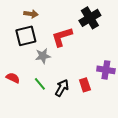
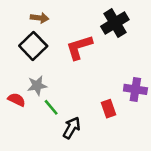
black square: (26, 36) -> (33, 46), turned -30
gray star: (43, 56) -> (37, 86), moved
black arrow: (62, 88) -> (72, 128), moved

